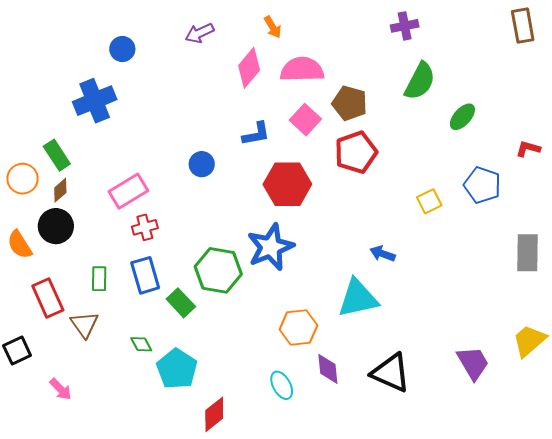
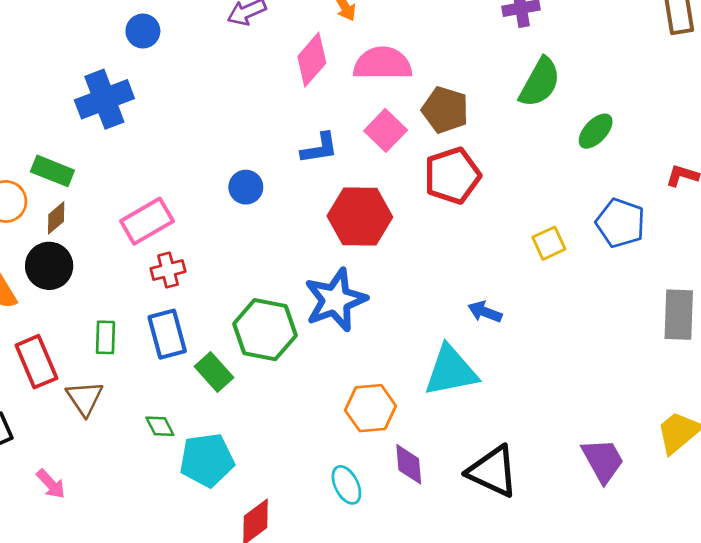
green rectangle: (57, 155) -> (52, 171), turned -36
cyan pentagon: (177, 369) -> (207, 460), turned 30

